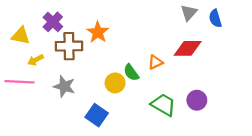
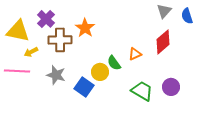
yellow triangle: (21, 36) -> (18, 31), size x1.4
red diamond: (188, 48) -> (163, 42), turned -40
blue square: (97, 115) -> (84, 87), moved

